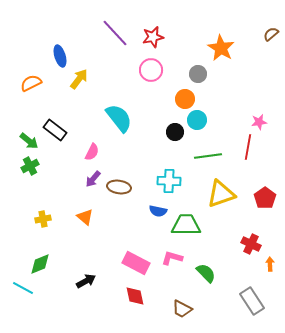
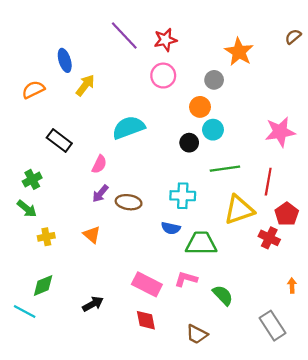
cyan semicircle: (119, 118) -> (129, 128), turned -72
pink star: (259, 122) -> (280, 132), size x1.8
green arrow: (29, 141) -> (27, 209), moved
red line: (248, 147) -> (268, 182), moved
red cross: (251, 244) -> (269, 238), moved

